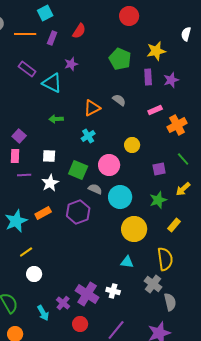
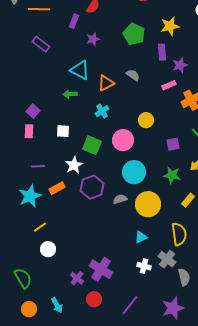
purple rectangle: (52, 38) -> (74, 21), moved
purple star: (71, 64) -> (93, 39), moved
purple star: (171, 80) -> (180, 65), moved
cyan triangle: (52, 83) -> (80, 70), moved
purple line: (24, 175) -> (38, 166), moved
white star: (50, 183) -> (74, 165), moved
gray semicircle: (95, 189) -> (120, 199), moved, turned -40
green star: (158, 200) -> (172, 175), turned 30
cyan triangle: (127, 262) -> (141, 237), turned -32
white cross: (113, 291) -> (144, 266), moved
cyan arrow: (43, 313) -> (57, 305), moved

